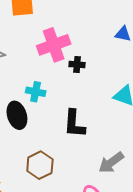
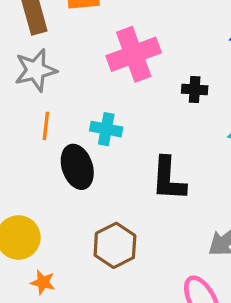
black cross: (77, 65) -> (195, 89), moved

